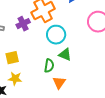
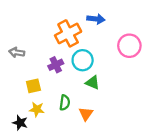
purple cross: (23, 24) -> (56, 65), moved
green semicircle: (49, 66) -> (65, 103), moved

